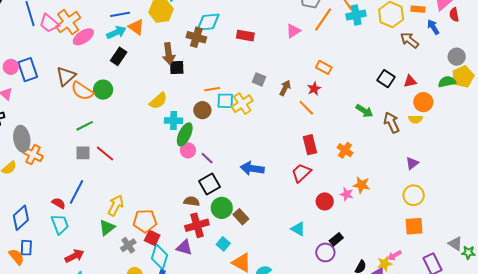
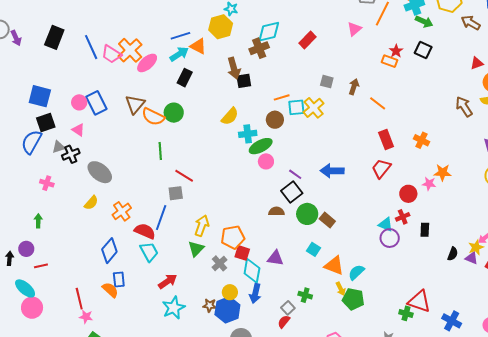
red rectangle: (245, 36) -> (307, 40), turned -48
brown cross: (196, 37) -> (259, 48), turned -30
black square: (386, 79) -> (423, 50), moved
red star: (314, 89) -> (396, 51), moved
green arrow: (364, 111) -> (424, 22), moved
green line: (85, 126) -> (160, 151), turned -60
green ellipse: (185, 134) -> (261, 146), turned 45
gray ellipse: (22, 139) -> (100, 172), turned -35
gray square: (83, 153) -> (176, 193), moved
orange cross: (33, 155) -> (122, 211), moved, turned 36
purple line: (207, 158) -> (295, 174), moved
red semicircle: (59, 203) -> (145, 231), size x1.5
red cross: (197, 225) -> (403, 217), moved, size x0.6
black rectangle: (336, 239) -> (425, 230), turned -40
purple circle: (325, 252) -> (390, 238), moved

